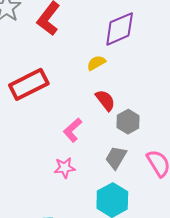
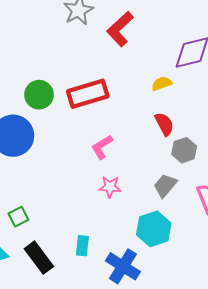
pink L-shape: (73, 130) -> (102, 147), moved

